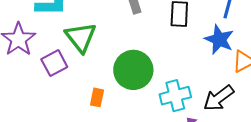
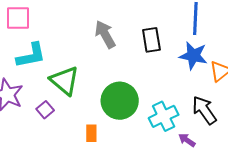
purple square: (54, 63) -> (45, 110), size x0.7
black arrow: (219, 98) -> (204, 110), turned 104

